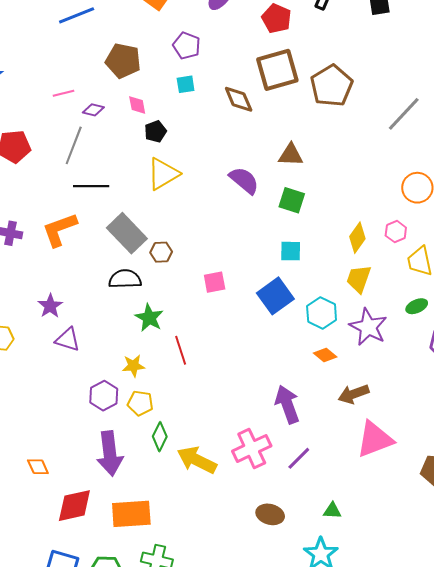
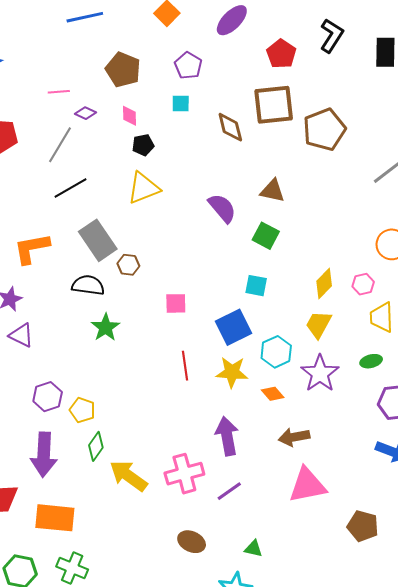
black line: (91, 186) -> (70, 188), turned -40
orange L-shape: (60, 230) -> (32, 248), moved
red line: (181, 350) -> (185, 366), moved
yellow star: (133, 366) -> (232, 372), moved, size x1.4

